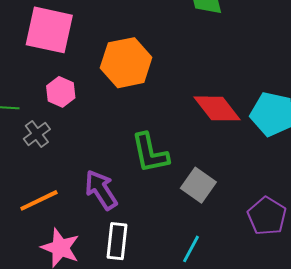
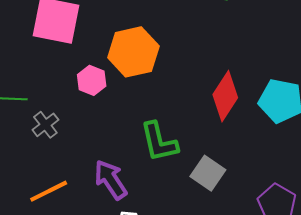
pink hexagon: (61, 92) -> (92, 80), moved
red diamond: (217, 108) -> (225, 96), turned 72

